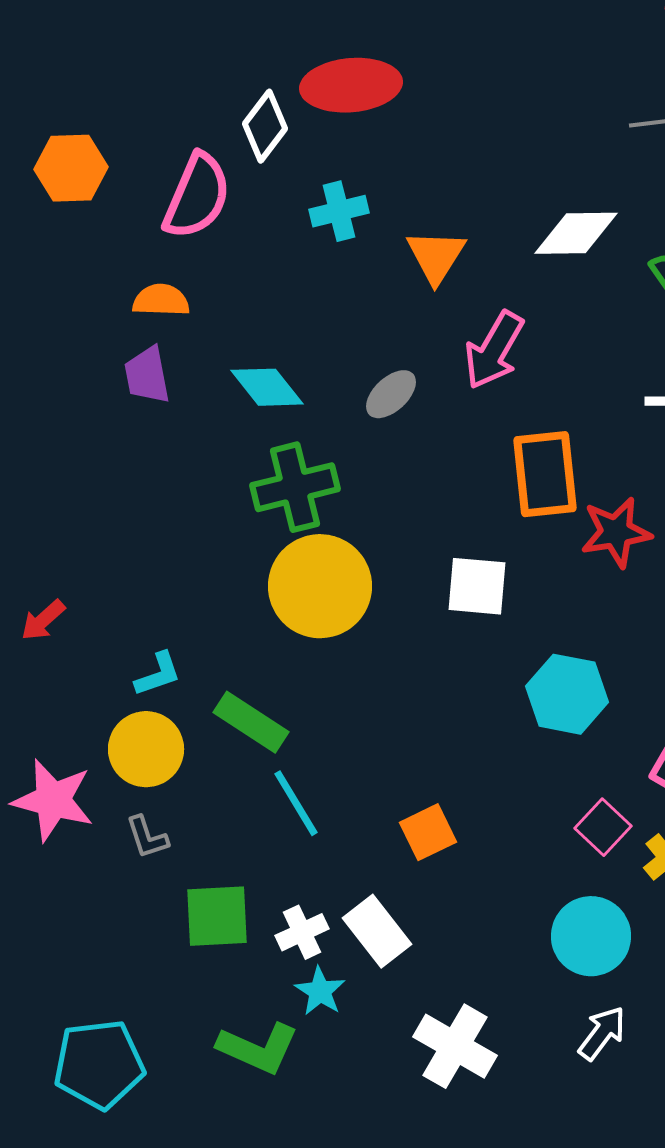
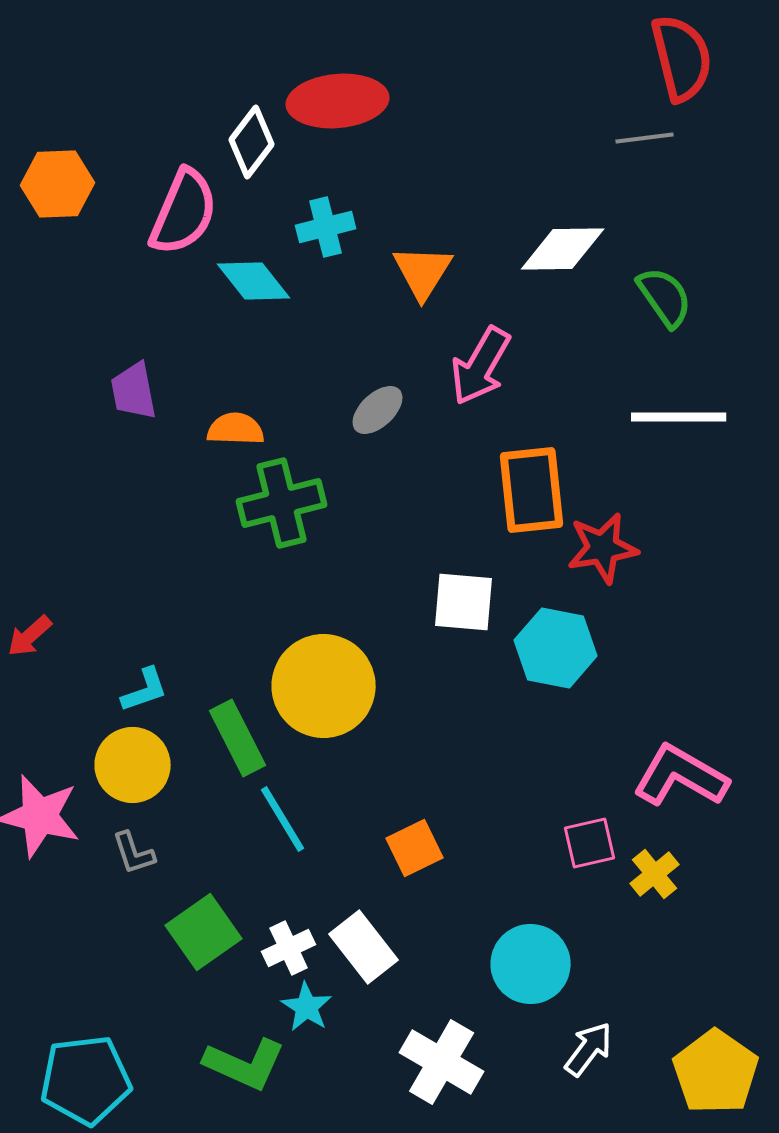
orange semicircle: (161, 300) -> (236, 429), moved
cyan diamond: (267, 387) -> (254, 281), moved
yellow circle: (320, 586) -> (324, 686), moved
cyan hexagon: (567, 694) -> (556, 648), moved
green rectangle: (251, 722) -> (238, 738), turned 30
pink square: (603, 827) -> (590, 843), turned 34
green square: (217, 916) -> (204, 932), turned -32
cyan circle: (591, 936) -> (531, 964), moved

